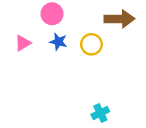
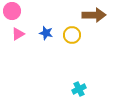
pink circle: (52, 14) -> (12, 11), moved

